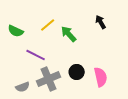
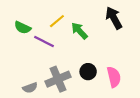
black arrow: (101, 22) -> (114, 18), size x1.5
purple line: (36, 55) -> (44, 42), moved

